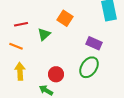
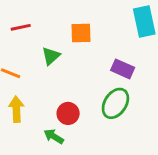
orange square: (65, 18) -> (81, 33), turned -35
red line: (21, 24) -> (21, 27), moved

